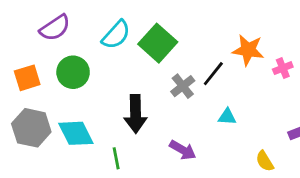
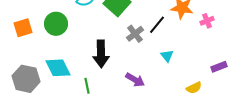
cyan triangle: (227, 117) -> (167, 56), turned 48
gray hexagon: (31, 128) -> (26, 79), moved
yellow semicircle: (265, 161) -> (194, 88), turned -84

